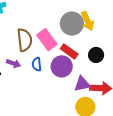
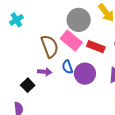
gray circle: (72, 24) -> (79, 20), moved
purple circle: (62, 66) -> (85, 74), moved

